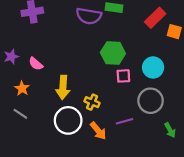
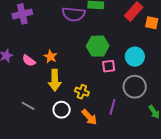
orange star: (22, 88) -> (50, 56), moved
gray line: (20, 114) -> (28, 106), moved
white circle: (68, 120) -> (62, 110), size x0.7
purple line: (125, 121) -> (112, 107), turned -56

